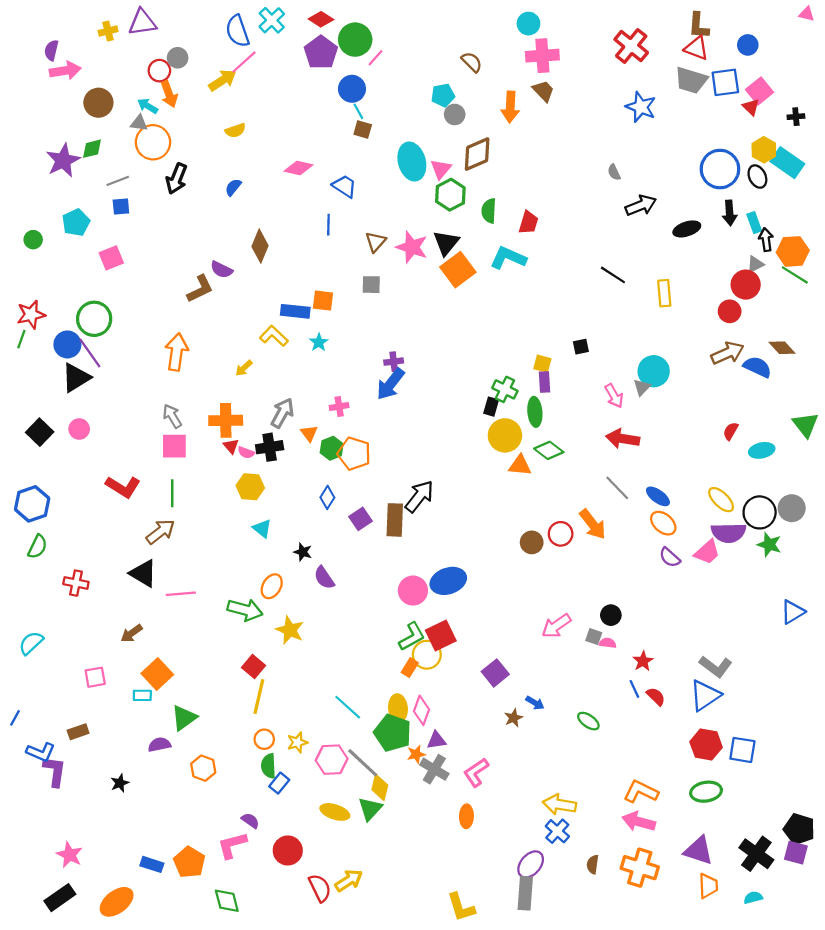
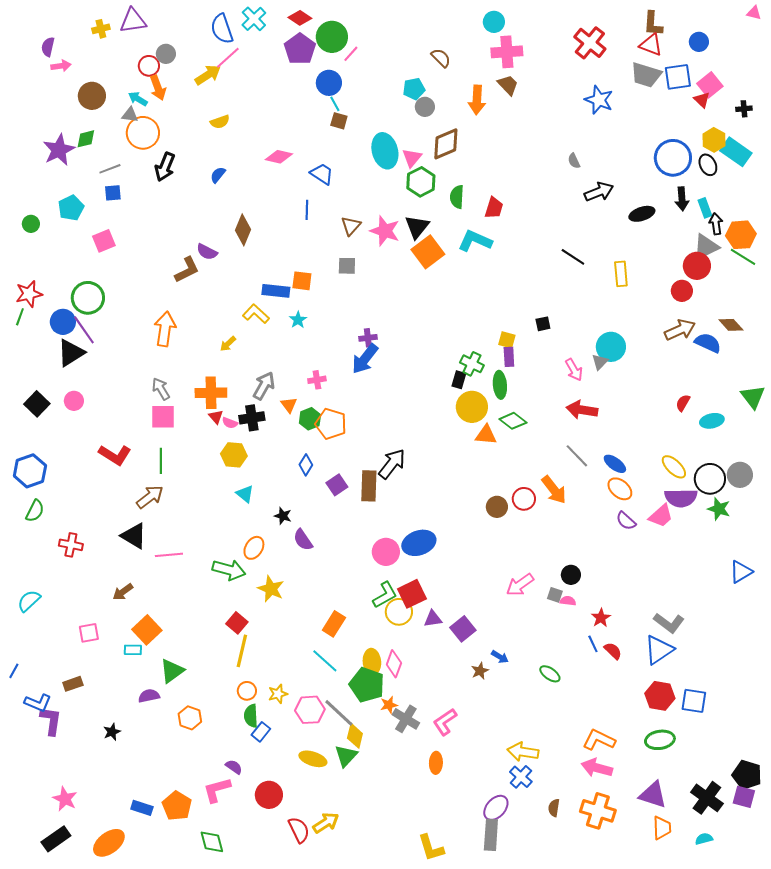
pink arrow: (65, 71) -> (61, 66), size x0.7
gray triangle: (755, 264) -> (706, 247), size x1.6
orange rectangle: (410, 668) -> (334, 624), moved, size x1.4
purple triangle: (436, 740) -> (433, 619), moved

